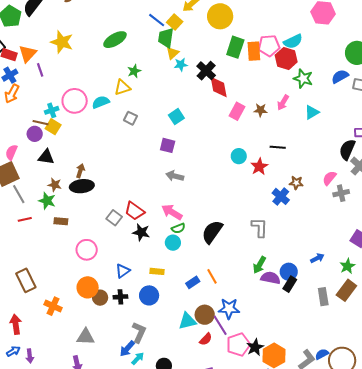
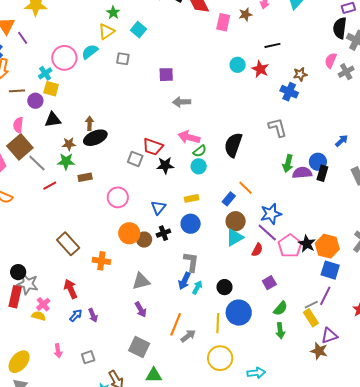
cyan square: (176, 117) -> (138, 30), moved
brown line: (41, 123) -> (17, 91), moved
brown circle: (205, 315) -> (236, 221), moved

